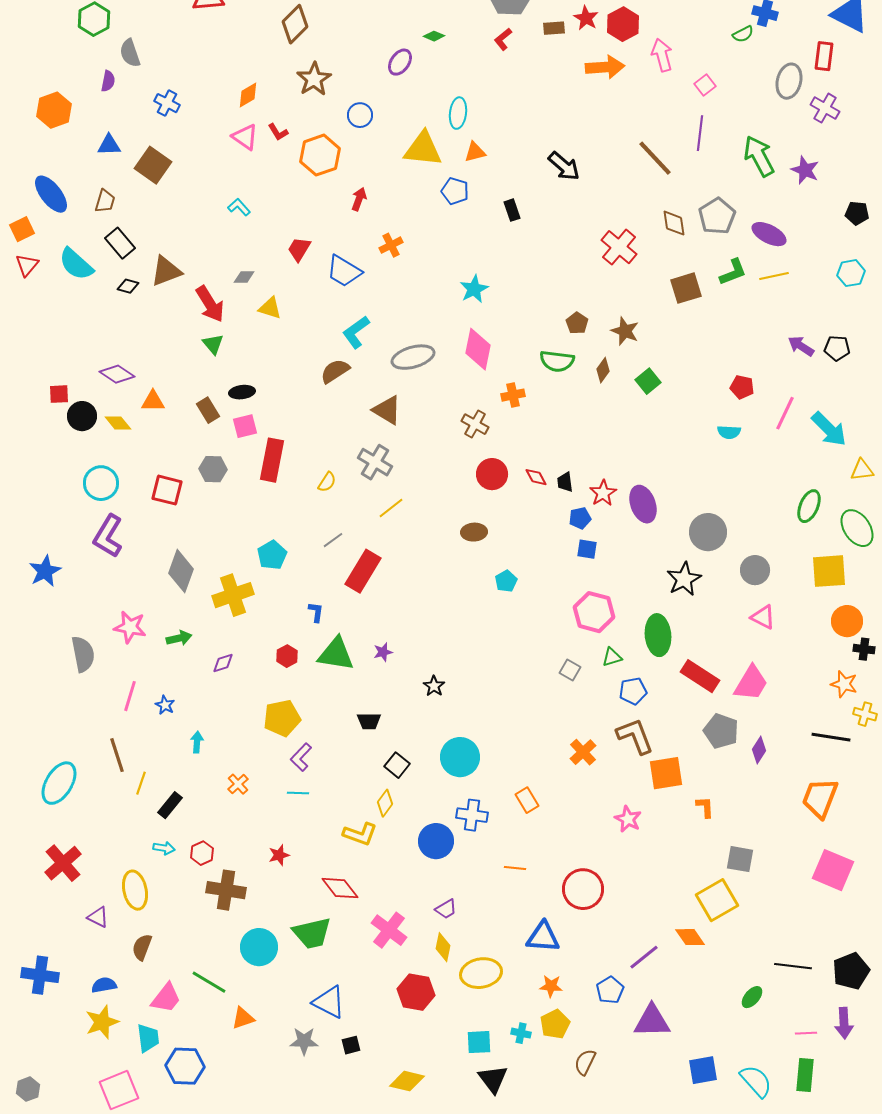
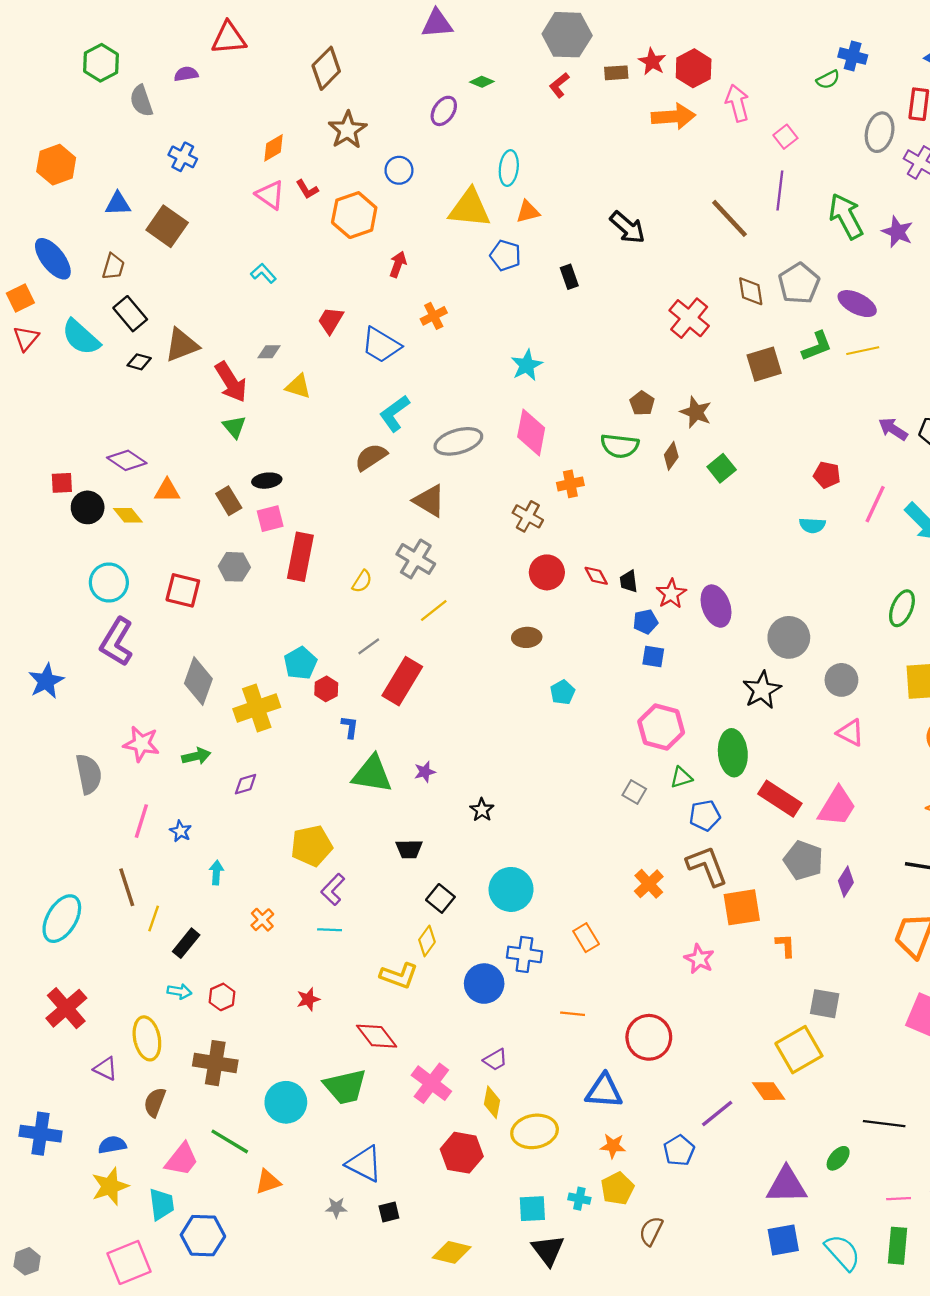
purple semicircle: (108, 81) -> (186, 74), moved, turned -110
red hexagon: (287, 656) -> (326, 689), moved
brown cross: (226, 890) -> (215, 1063), moved
purple triangle: (652, 1021) -> (787, 1185), moved
gray star: (304, 1041) -> (336, 1208), size x0.7

